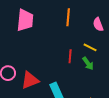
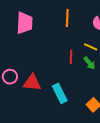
red triangle: (30, 80) -> (32, 83), turned 30

